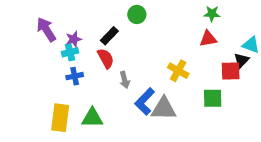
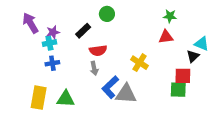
red semicircle: (106, 58) -> (98, 50), moved, turned 108
red square: (231, 71) -> (183, 76), moved
green square: (213, 98) -> (178, 90), moved

